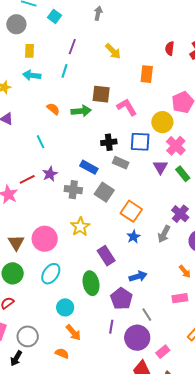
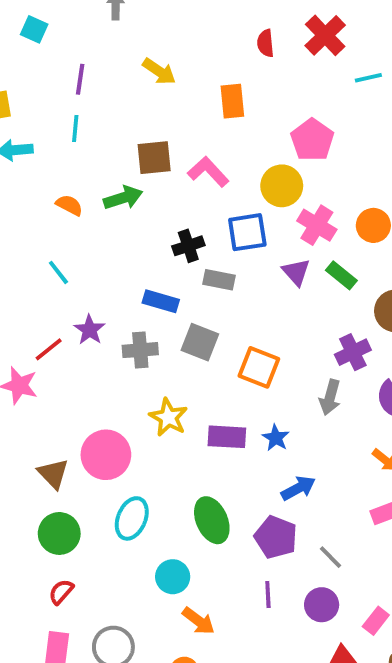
purple cross: (180, 214) -> (353, 352), turned 36
blue star: (133, 237) -> (276, 438), moved
purple rectangle: (106, 256) -> (227, 437), moved, turned -42
purple circle: (137, 338) -> (322, 605), size x0.7

